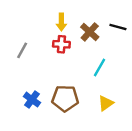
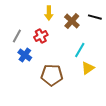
red cross: (61, 44) -> (41, 36), moved, turned -32
blue cross: (32, 100) -> (25, 55), moved
yellow triangle: (106, 103) -> (88, 68), moved

